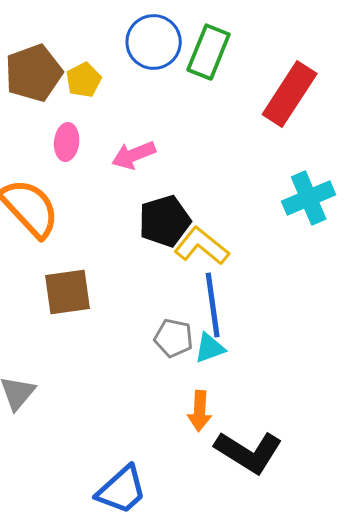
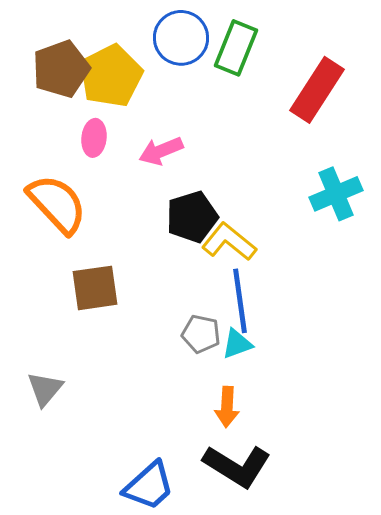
yellow pentagon: (84, 80) -> (111, 76), size x1.8
black L-shape: (249, 452) -> (237, 466), moved

